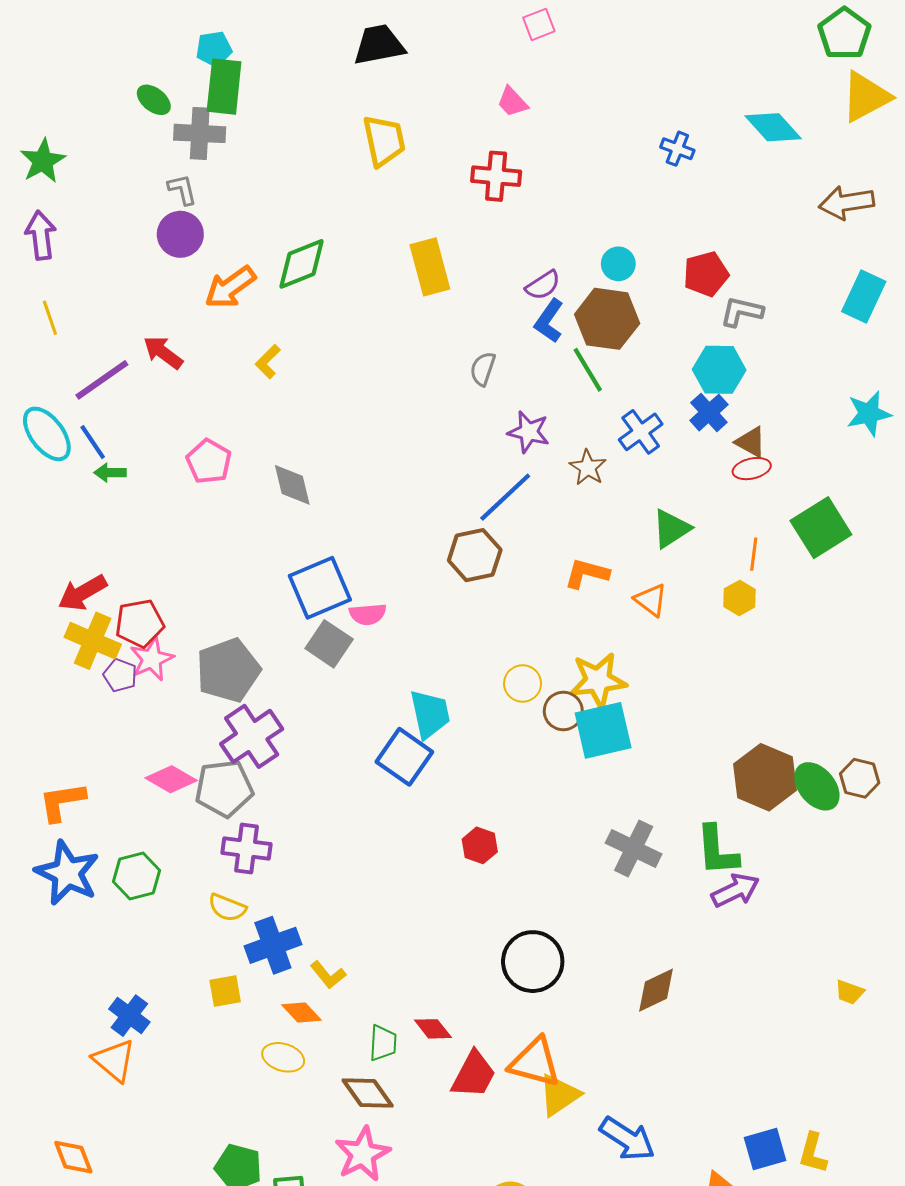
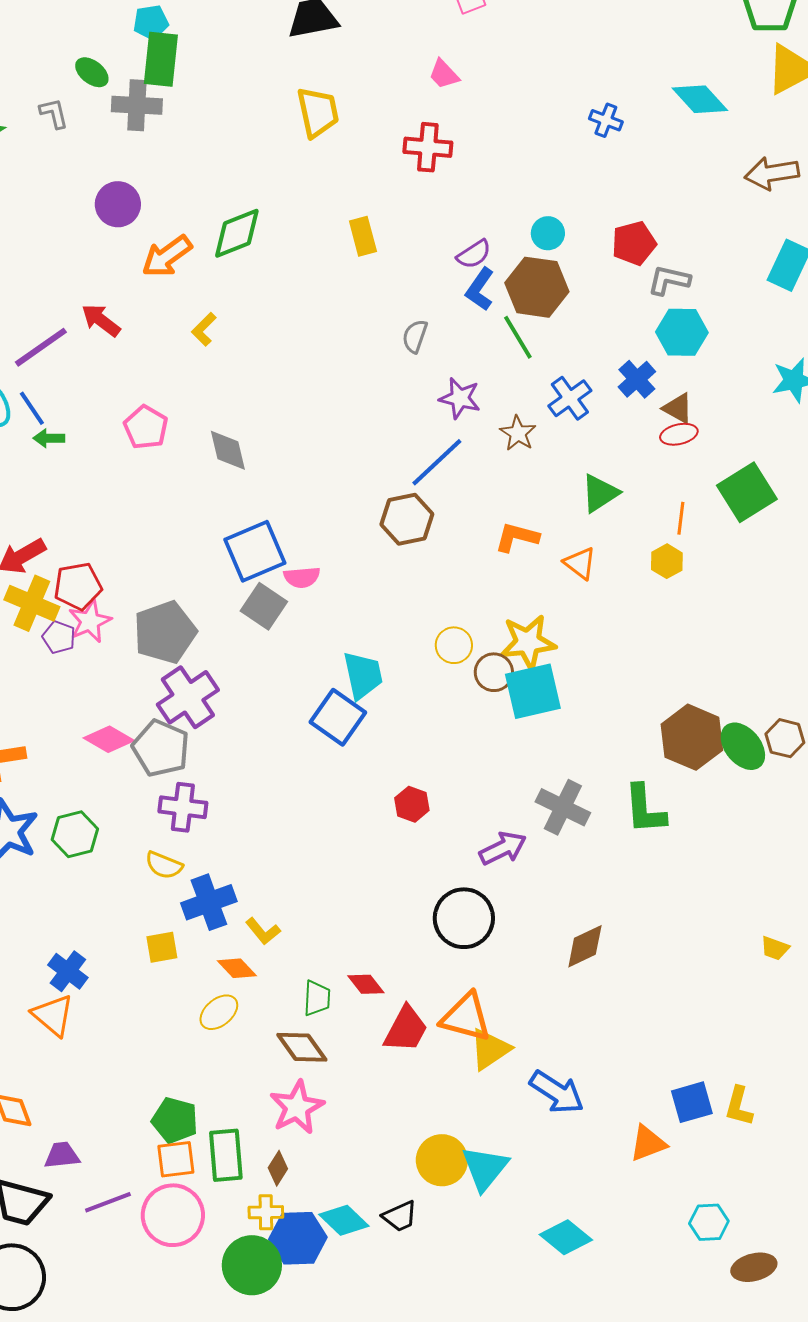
gray L-shape: (182, 189) -> (54, 113), moved
yellow rectangle: (430, 267) -> (363, 236), size x0.7
cyan hexagon: (719, 370) -> (682, 332), moved
gray pentagon: (224, 788) -> (161, 748), turned 30
purple arrow: (735, 890) -> (503, 848), moved
yellow ellipse: (283, 1057) -> (219, 1012), turned -57

